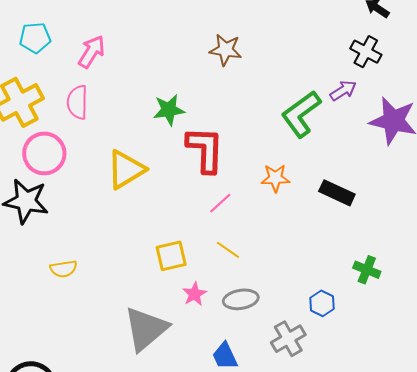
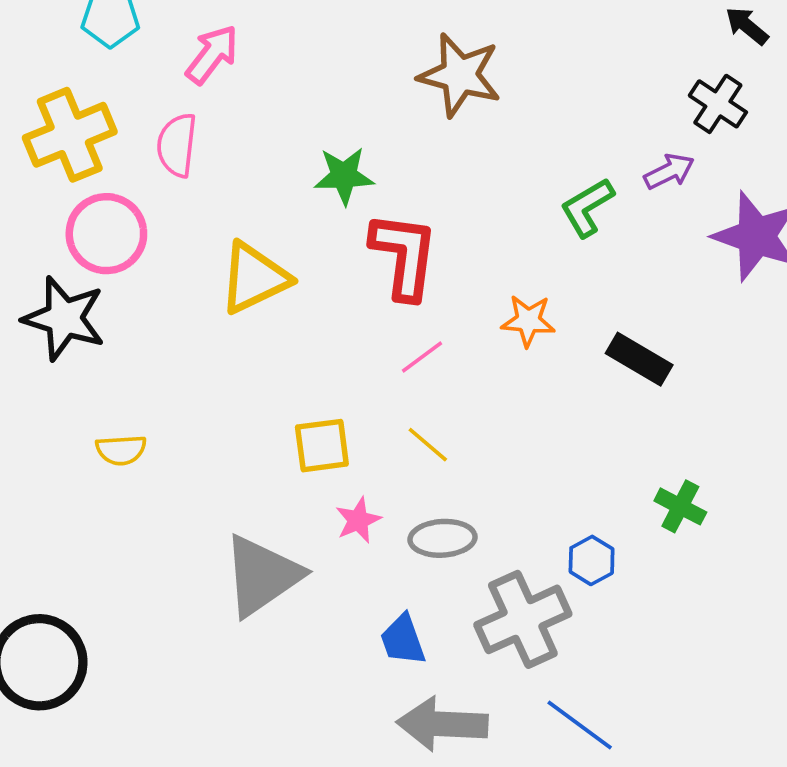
brown star: (226, 50) -> (460, 75), size x1.4
green L-shape: (301, 114) -> (587, 207), size x0.7
gray cross: (288, 339) -> (523, 619), size x1.4

